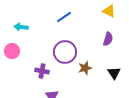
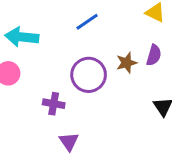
cyan arrow: (21, 27) -> (22, 37), size x1.5
brown star: (85, 68) -> (126, 63), moved

